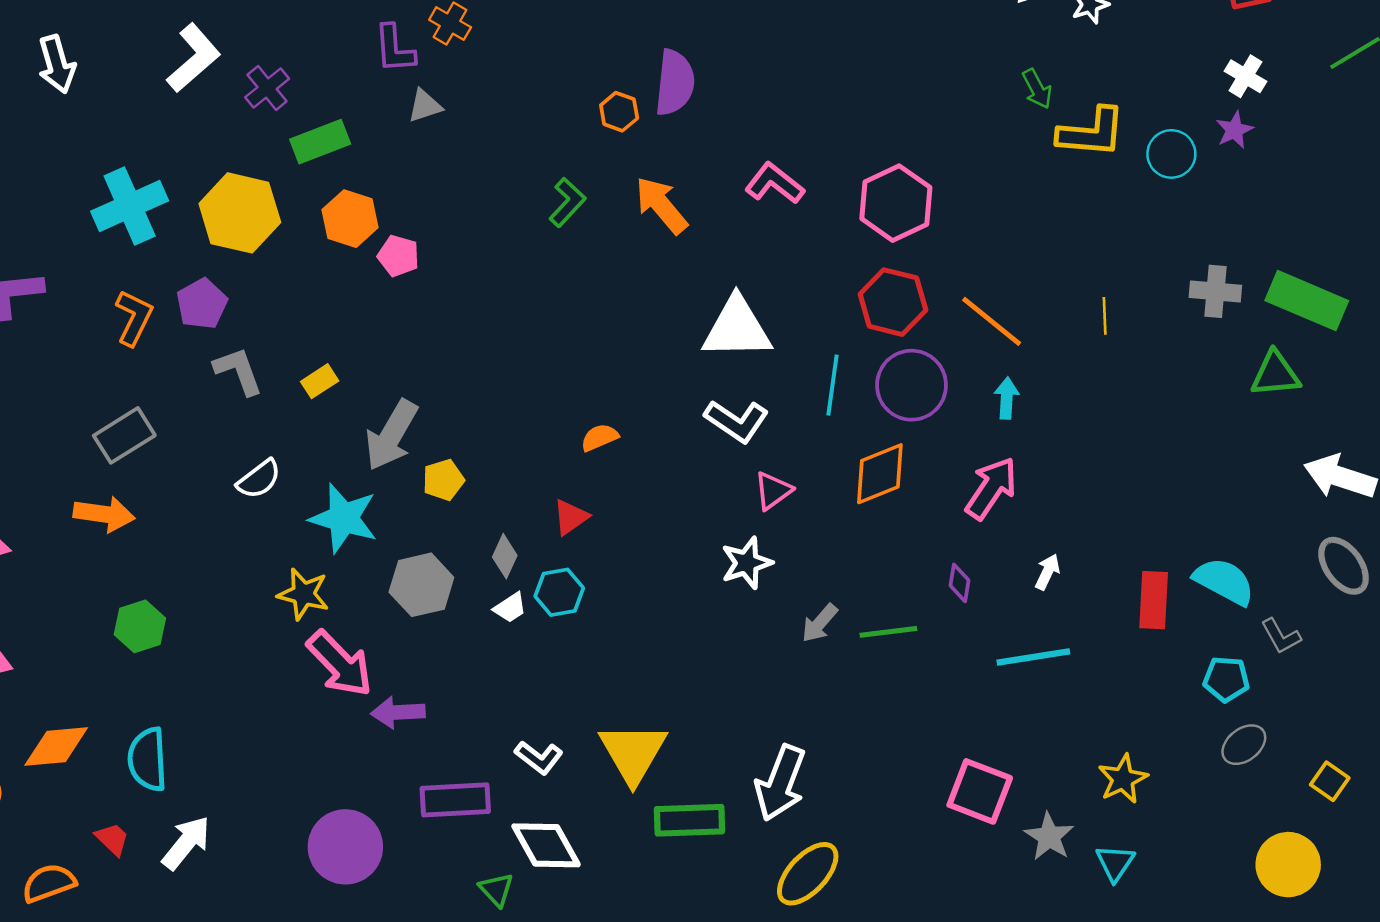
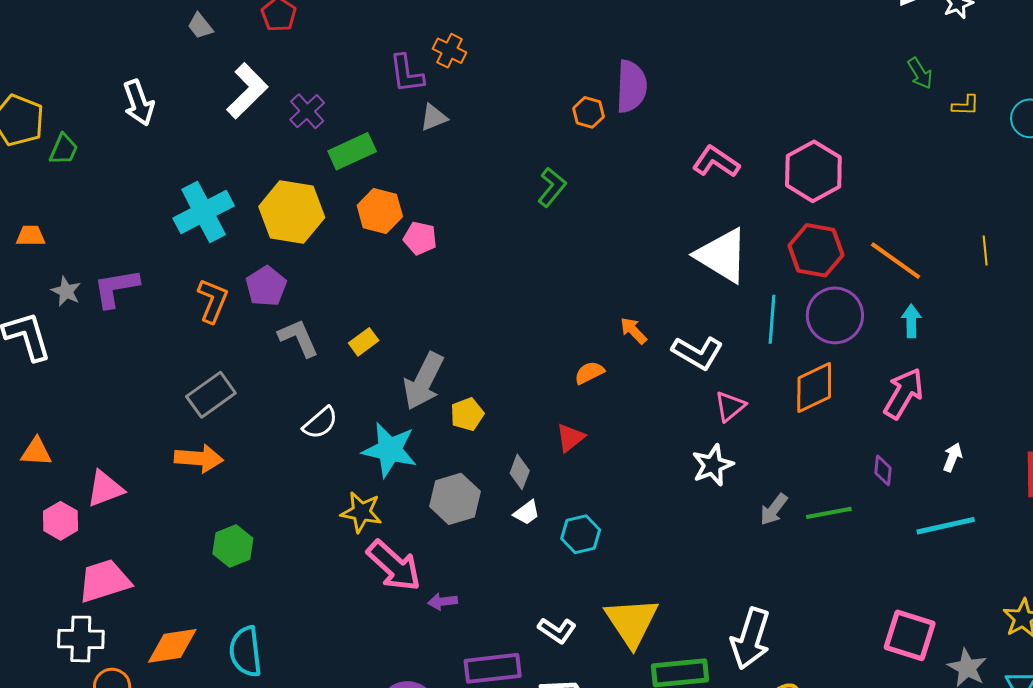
yellow L-shape: (1092, 133) -> (966, 105), size x0.5
orange arrow: (661, 205) -> (633, 331), moved, size x0.6
white triangle: (737, 328) -> (722, 256), moved, turned 36
cyan hexagon: (559, 592) -> (581, 534), moved
purple arrow: (398, 712) -> (443, 602), size x0.7

